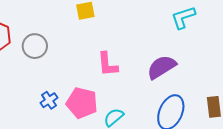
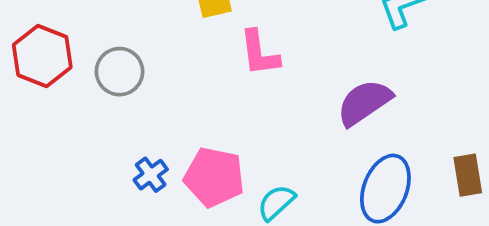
pink L-shape: (108, 64) -> (259, 53), moved

